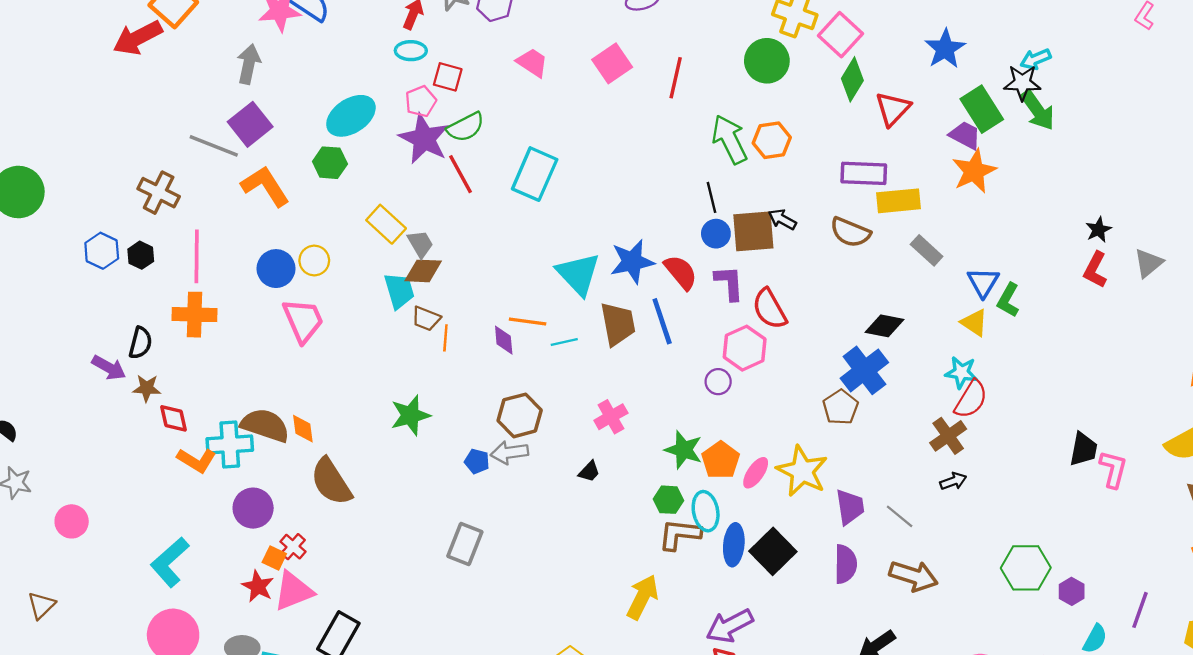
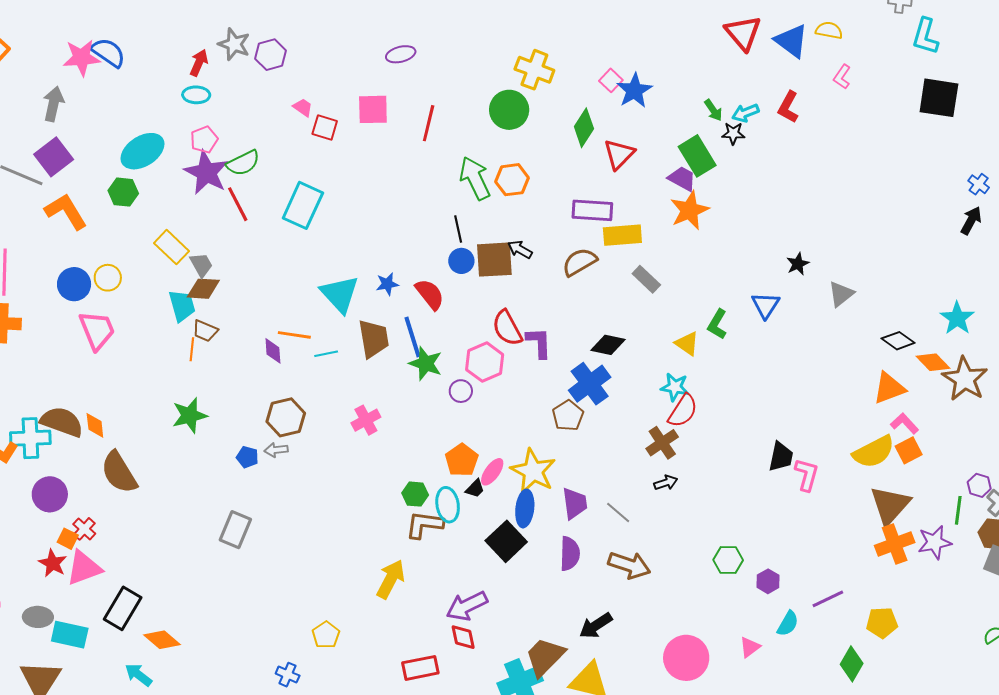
pink square: (840, 35) -> (611, 80), moved, size x0.6
blue star: (945, 49) -> (634, 91), moved
pink trapezoid: (532, 63) -> (303, 107), size x0.7
pink square: (612, 63) -> (373, 109), turned 32
red square: (448, 77) -> (325, 128), moved
black star: (1022, 83) -> (733, 133), size x0.7
green arrow: (1038, 110) -> (713, 110), moved, size x0.6
brown semicircle: (850, 232) -> (580, 262), turned 126
blue star: (632, 262) -> (387, 284), size x0.6
red L-shape: (1095, 270) -> (788, 107), moved
blue triangle: (983, 282) -> (765, 305), moved
purple L-shape: (729, 283) -> (539, 343), moved
orange line: (445, 338) -> (192, 349), moved
green star: (684, 450) -> (426, 363), moved
gray arrow: (509, 453) -> (276, 450), size x0.7
black trapezoid: (589, 472) -> (475, 489), moved
blue ellipse: (734, 545) -> (525, 508), moved
green hexagon: (1026, 568) -> (728, 560), size x0.7
purple line: (1140, 610) -> (828, 599), turned 44

